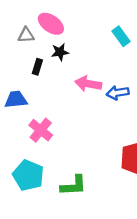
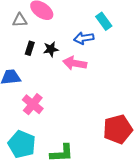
black star: (60, 52) -> (51, 49), moved
blue arrow: (118, 93) -> (84, 38), moved

